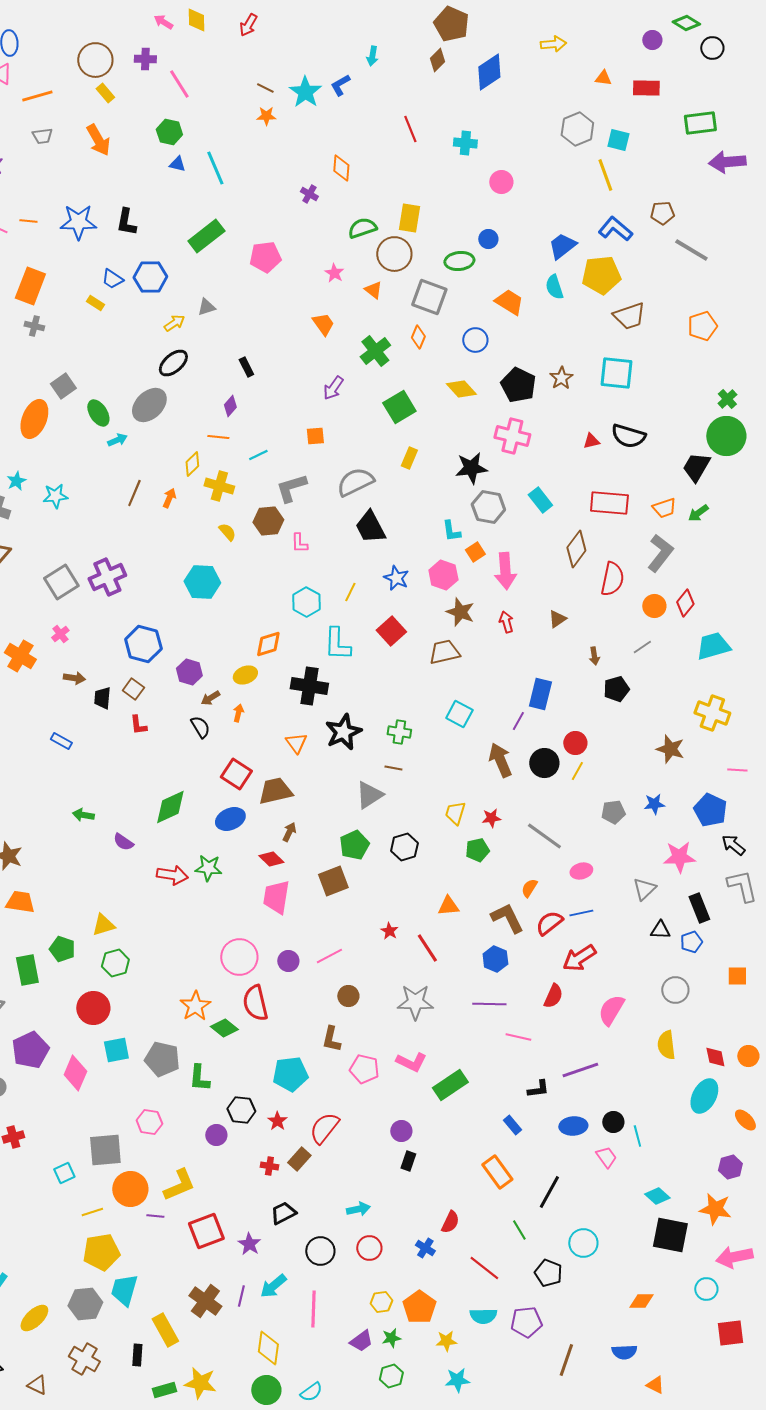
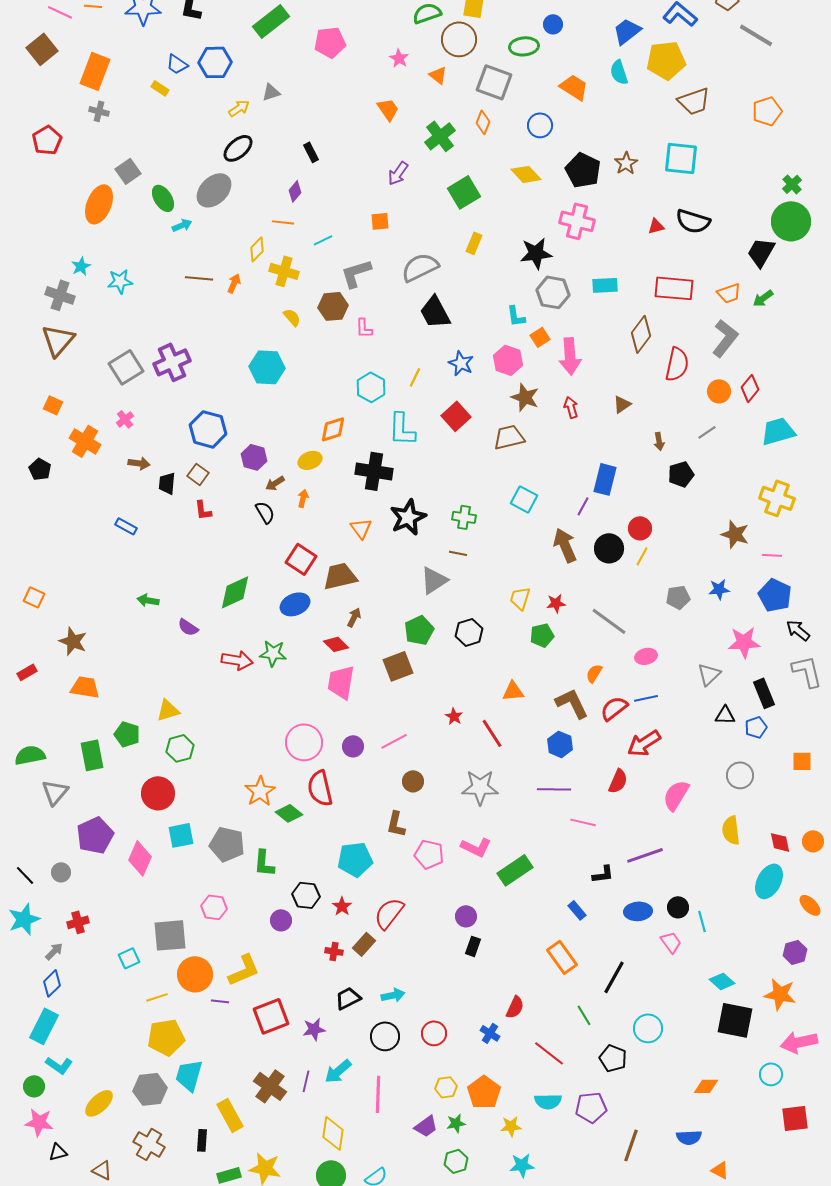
brown line: (134, 493) -> (199, 278), turned 72
cyan rectangle: (540, 500) -> (605, 285), turned -55
pink line: (737, 770) -> (772, 555), moved
cyan arrow: (358, 1209) -> (393, 995), moved
purple star: (249, 1244) -> (314, 1029), turned 30

